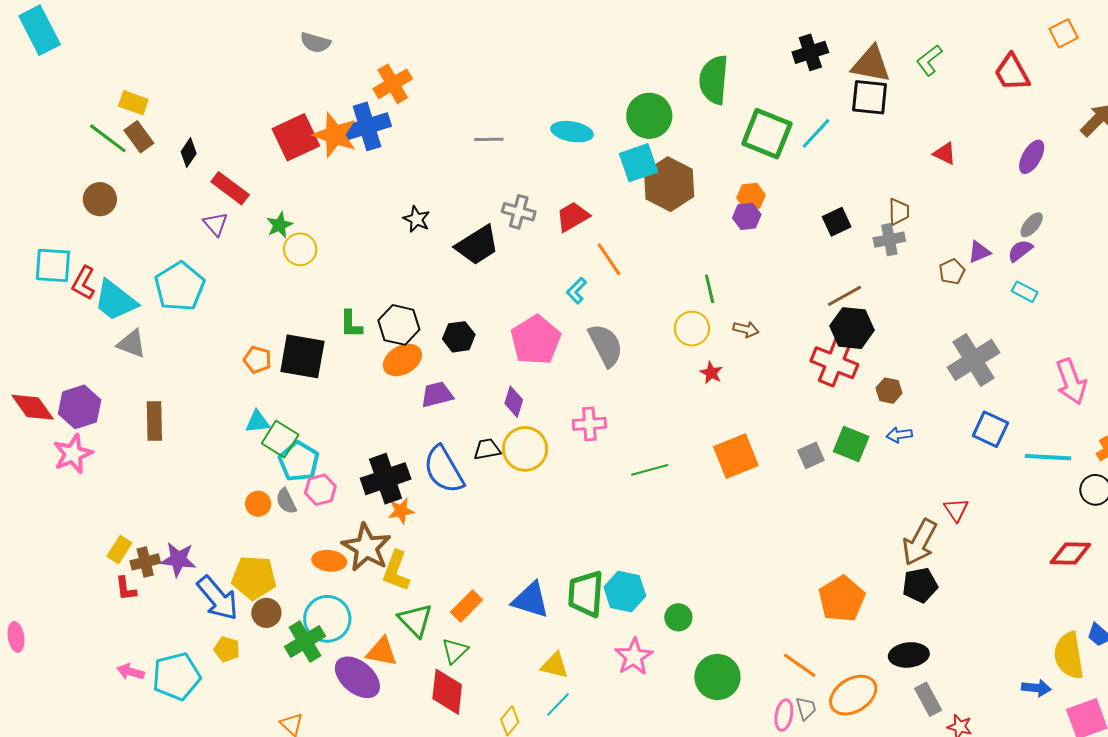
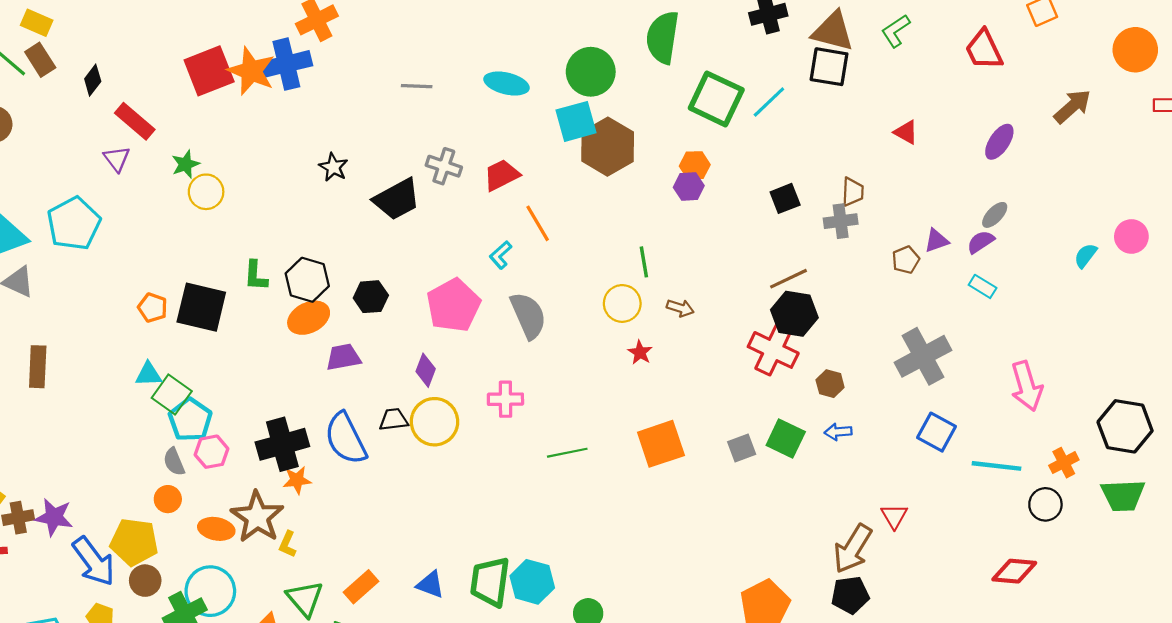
orange circle: (258, 504) -> (168, 499), moved
yellow L-shape: (396, 571) -> (288, 544), size x0.6
blue triangle: (531, 600) -> (430, 585), size x0.7

